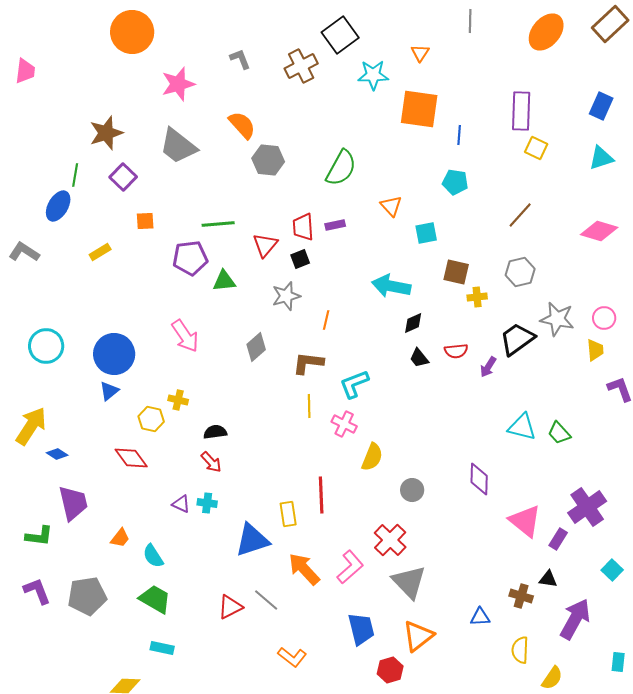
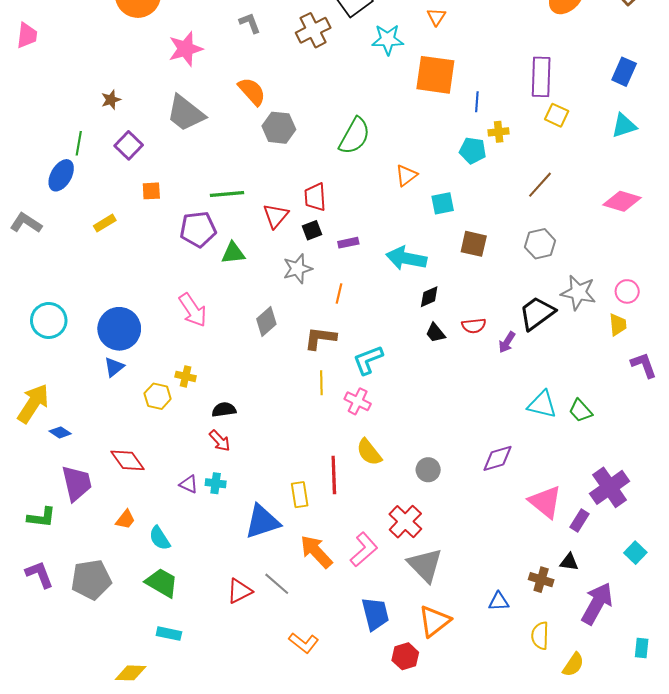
brown star: (106, 133) -> (111, 100), size x0.6
orange triangle: (391, 206) -> (406, 175), turned 35
purple rectangle: (335, 225) -> (348, 243), moved
yellow cross: (477, 297) -> (499, 132), moved
yellow semicircle: (372, 457) -> (369, 452), moved, turned 120
red diamond: (131, 458) -> (128, 460), moved
purple diamond: (479, 479) -> (498, 458), turned 72

